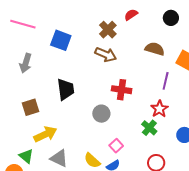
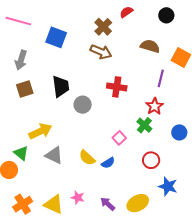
brown square: (30, 107) -> (25, 89), moved
gray circle: (101, 114) -> (83, 105), moved
pink square: (116, 146) -> (119, 138), moved

